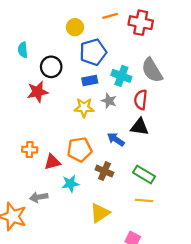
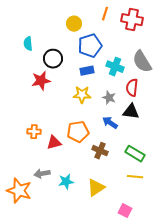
orange line: (110, 16) -> (105, 14), turned -56
gray star: (109, 101) -> (109, 98), moved
cyan star: (70, 184) -> (66, 182), moved

